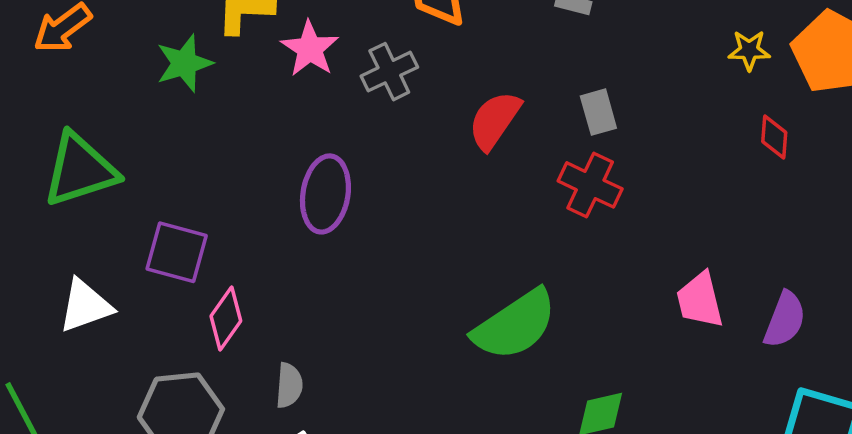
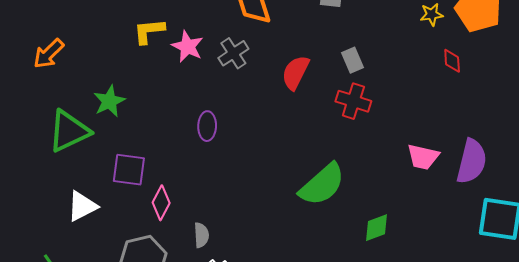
green star: (184, 63) -> (109, 101), moved
purple ellipse: (325, 194) -> (207, 126), size x0.7
pink trapezoid: (700, 300) -> (423, 157), turned -56
purple semicircle: (785, 320) -> (472, 161), size x1.4

